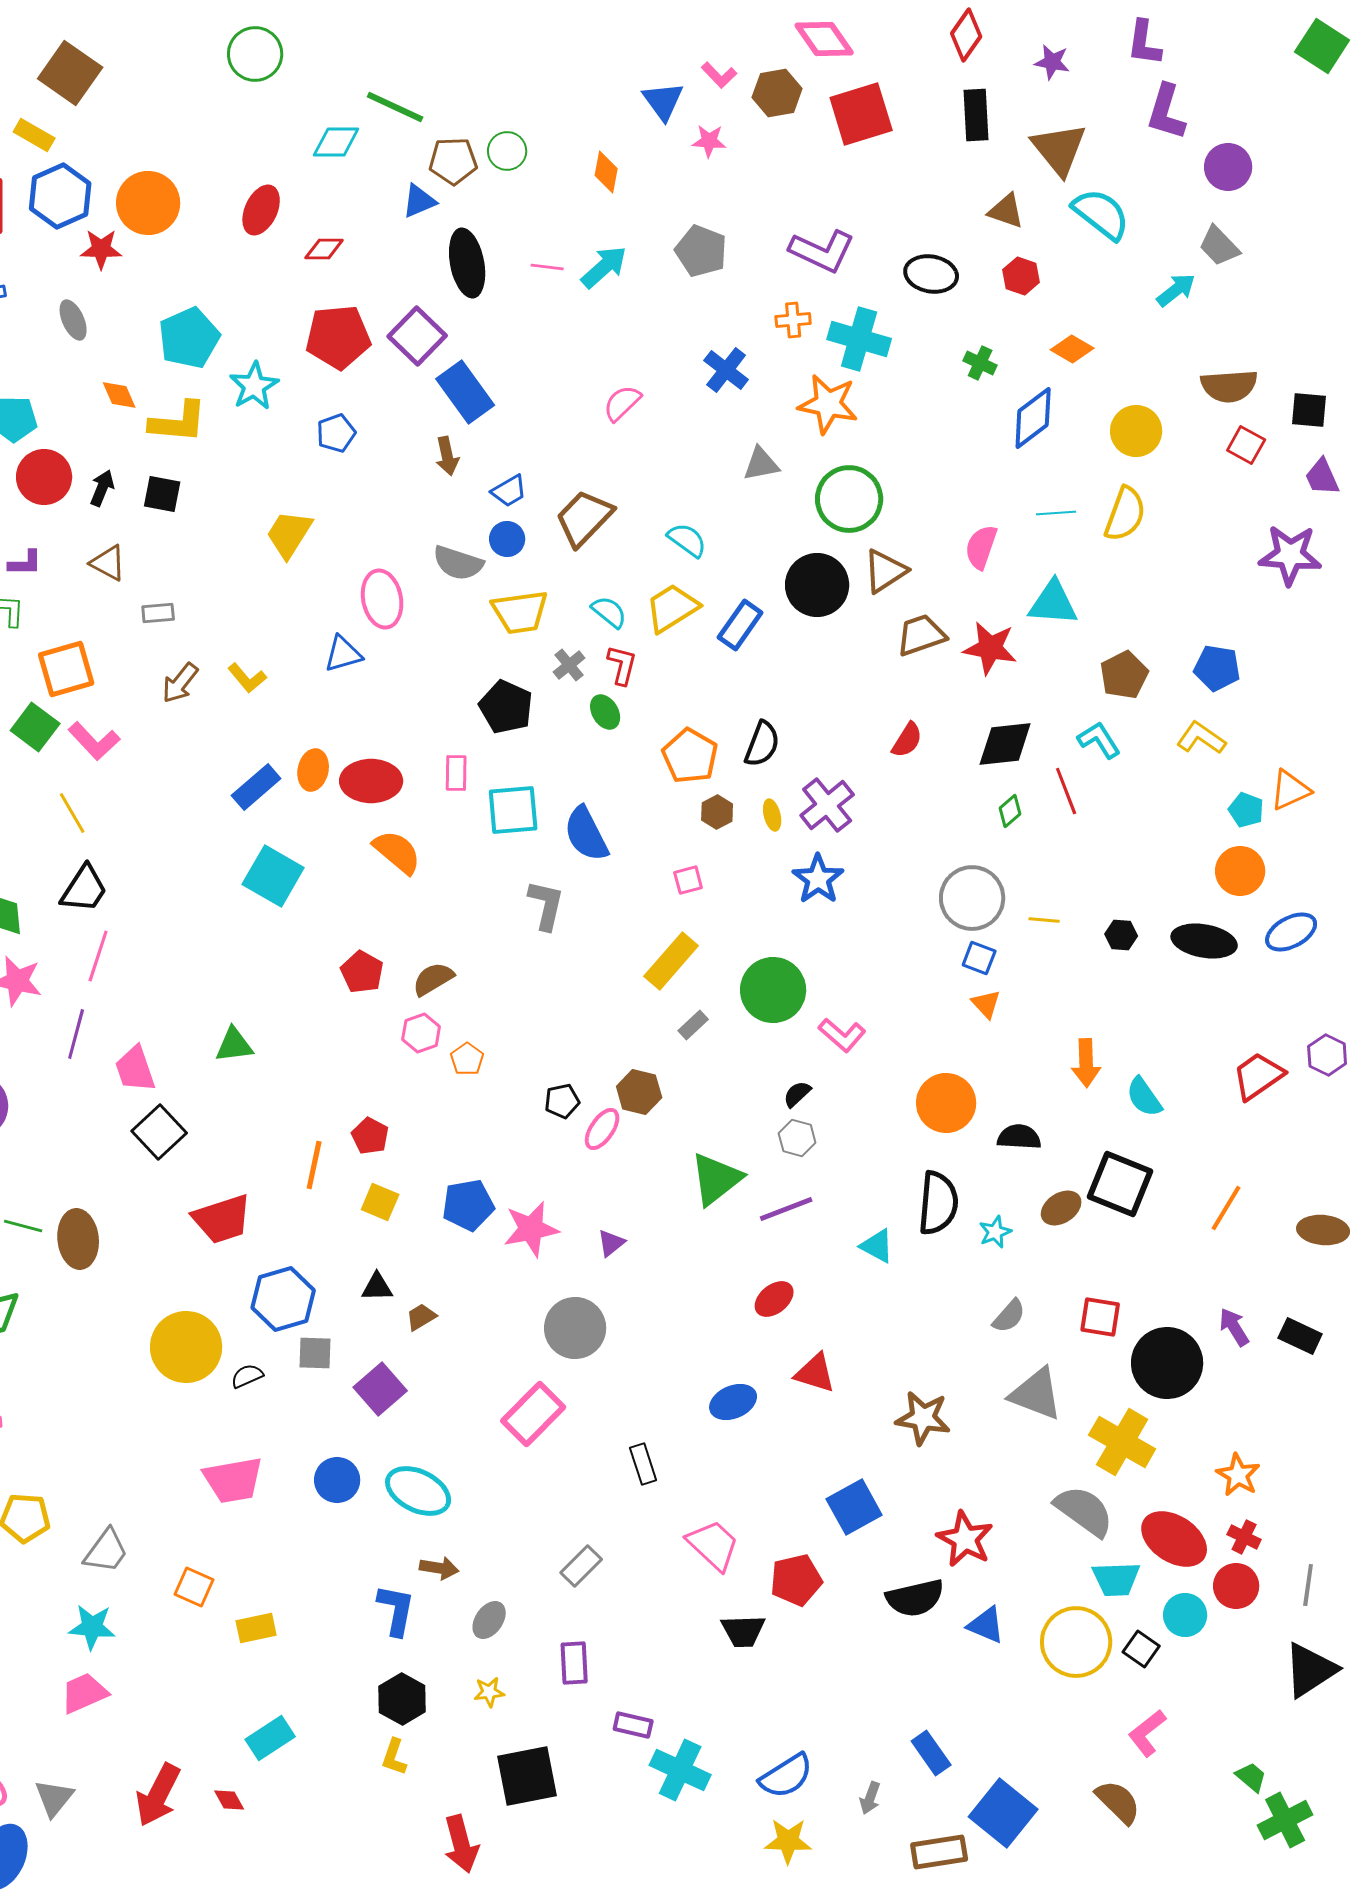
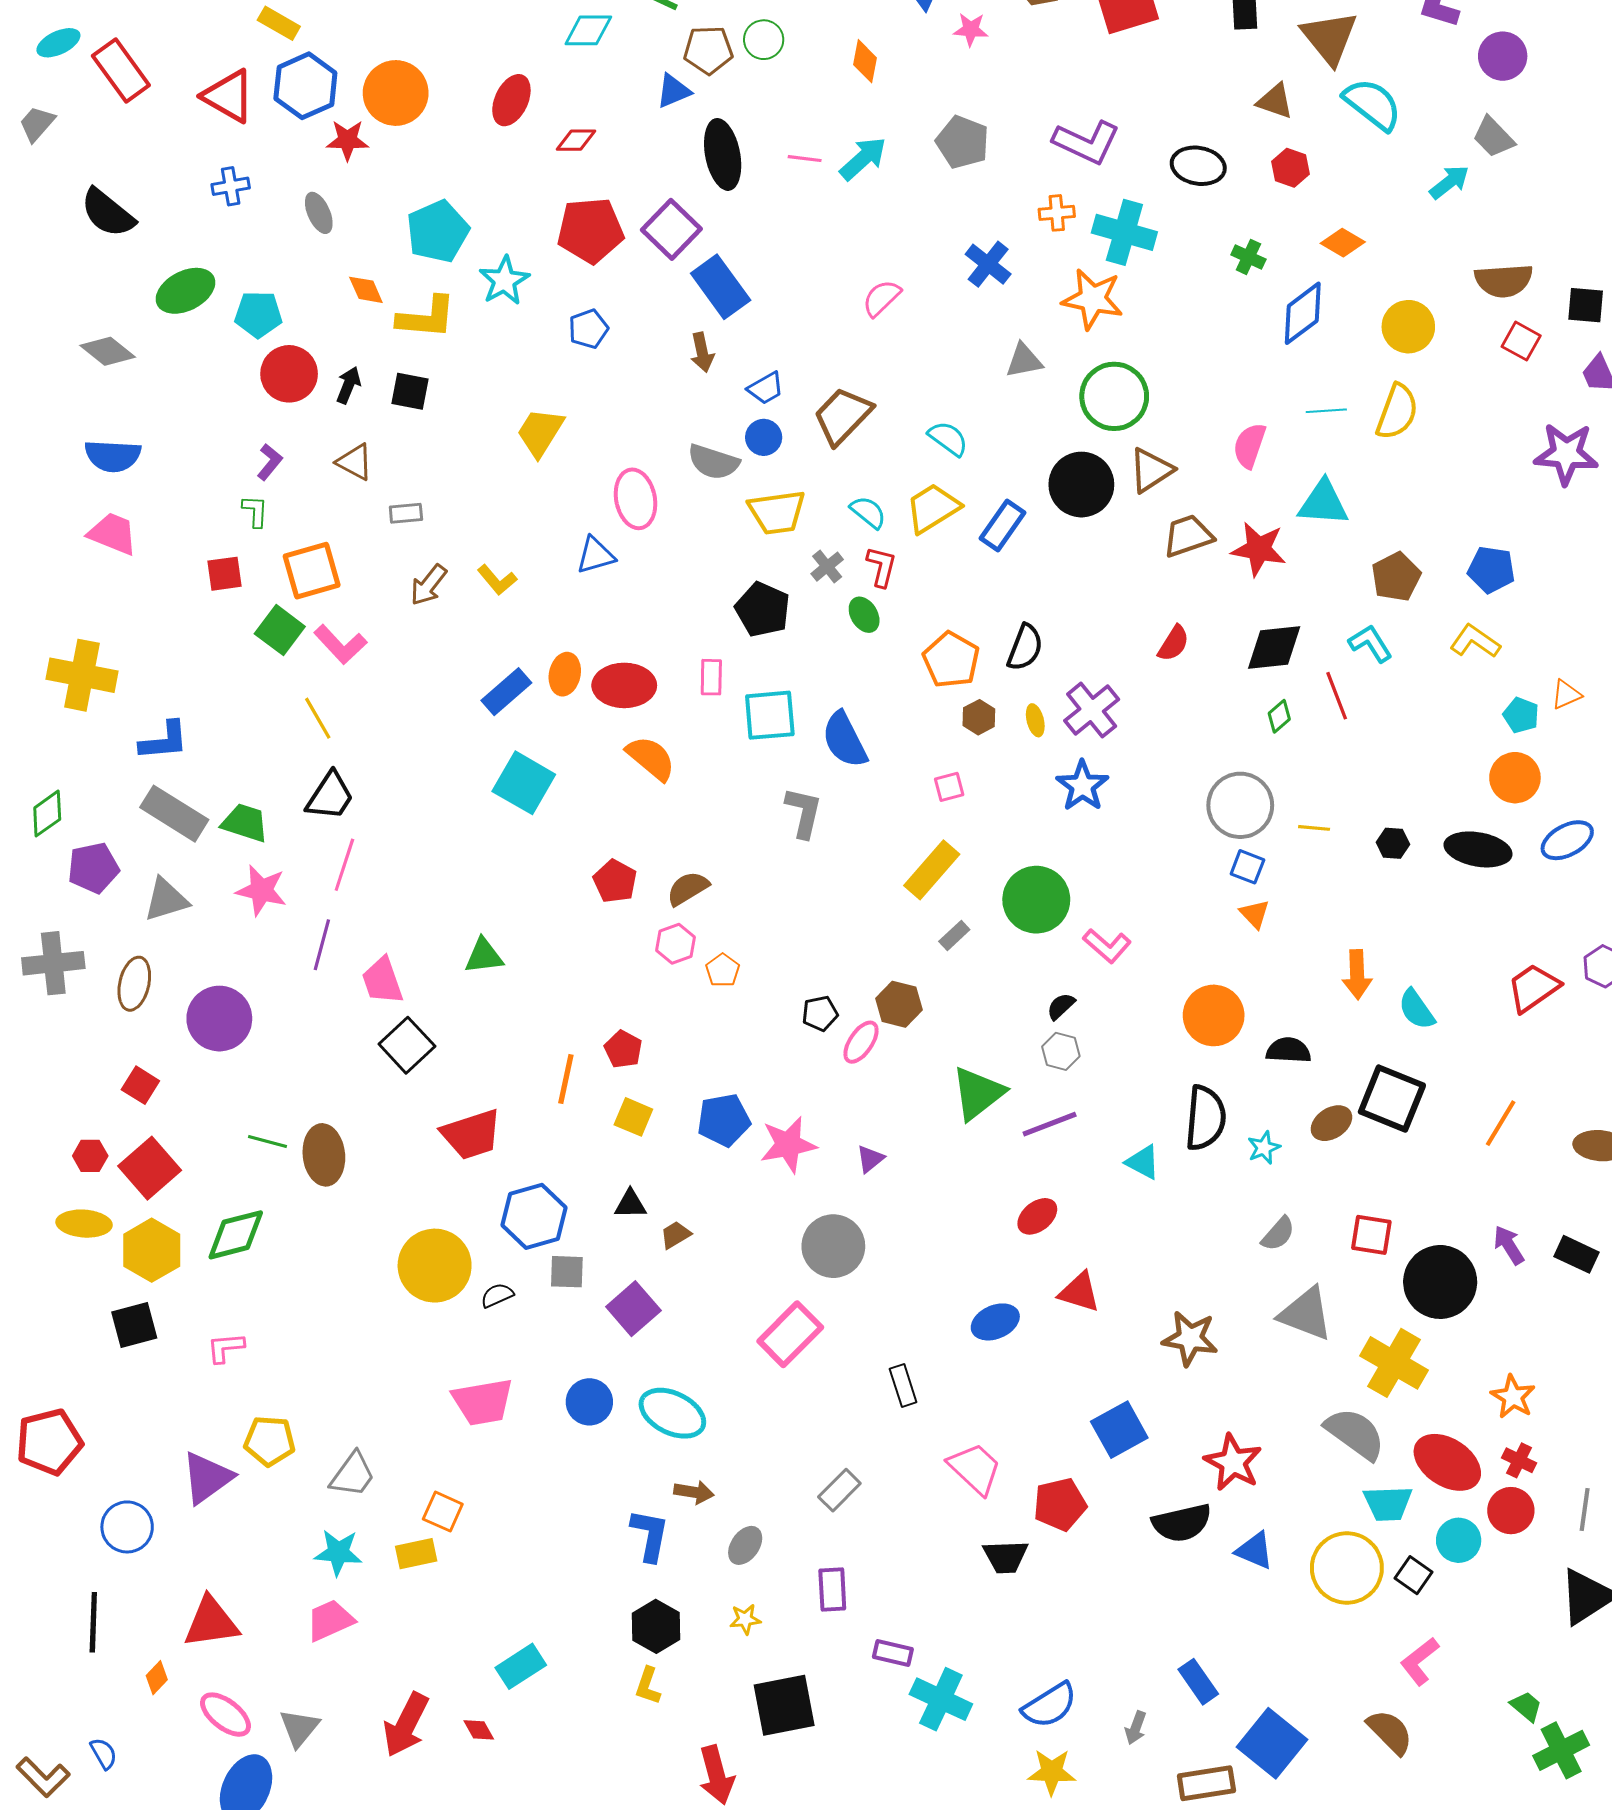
purple L-shape: (25, 563) -> (270, 462), turned -51
orange triangle: (1290, 790) -> (1566, 695), size x0.7
yellow rectangle: (256, 1628) -> (416, 1554), moved

